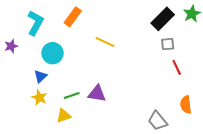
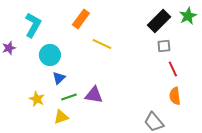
orange rectangle: (73, 17) -> (81, 19), moved
blue triangle: (40, 76) -> (59, 78), moved
orange semicircle: (186, 105) -> (175, 96), moved

